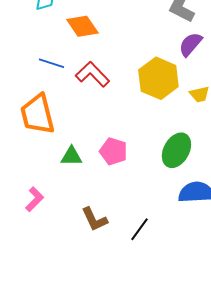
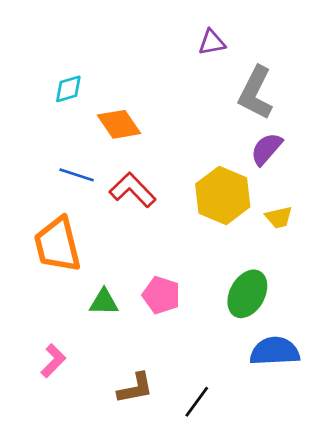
brown L-shape: (94, 219) -> (135, 388), turned -76

